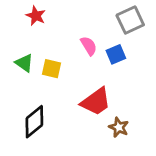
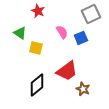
red star: (36, 16) -> (38, 11), moved
green triangle: (24, 63) -> (20, 33), moved
black diamond: (34, 122) -> (37, 85), moved

